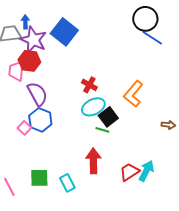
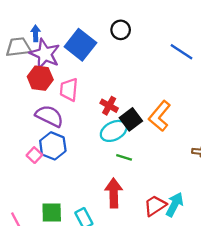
black circle: (145, 19) -> (121, 30), moved, size x0.7
pink trapezoid: (16, 71) -> (69, 90), moved
purple semicircle: (37, 94) -> (49, 116), turned -35
black square: (108, 117) -> (131, 119), moved

